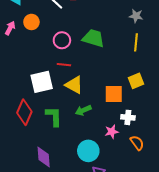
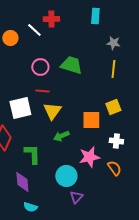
orange circle: (31, 22) -> (10, 38), moved
yellow triangle: (74, 85) -> (52, 111), turned 36
green L-shape: (54, 116) -> (32, 154), moved
white cross: (128, 117) -> (116, 141), moved
pink star: (112, 132) -> (89, 157), size x1.5

